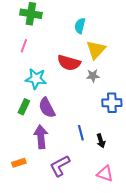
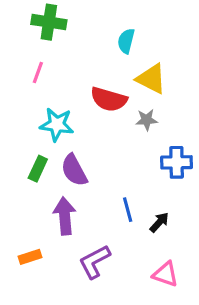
yellow triangle: (96, 50) -> (151, 79), turned -45
black arrow: (101, 141) -> (159, 222), turned -120

